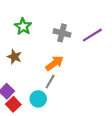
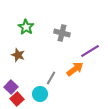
purple line: (92, 35) -> (90, 51), moved
orange arrow: (54, 63) -> (75, 69), moved

